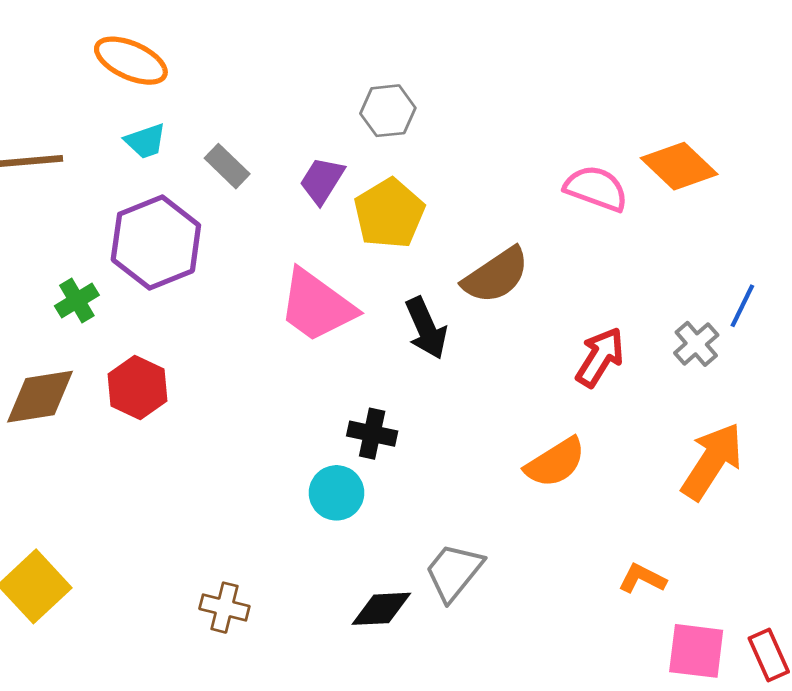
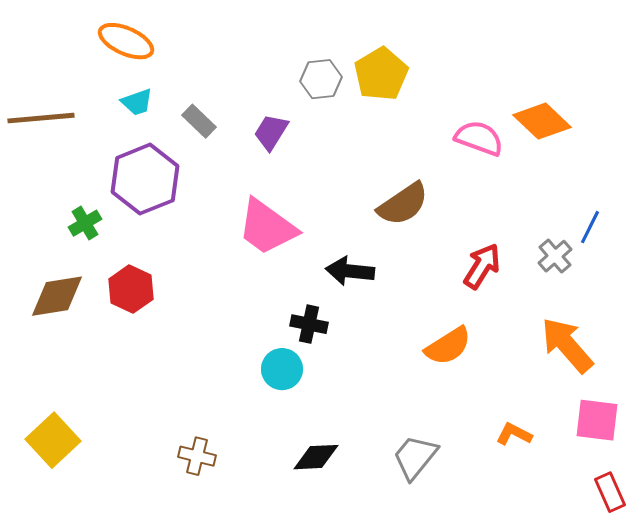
yellow pentagon: (389, 213) -> (381, 74), moved
black arrow: (426, 328) -> (350, 271), moved, turned 120
orange arrow: (712, 461) -> (567, 345), turned -74
gray trapezoid: (454, 572) -> (415, 457), moved
pink square: (696, 651) -> (597, 420), moved

